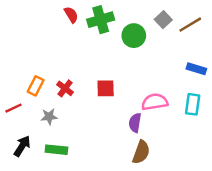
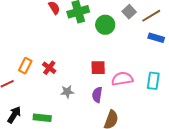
blue rectangle: (196, 69) -> (156, 38), moved
red square: (106, 88) -> (98, 68), moved
gray star: (49, 117) -> (67, 92), moved
purple semicircle: (135, 123) -> (97, 95), moved

